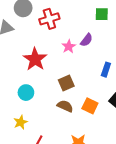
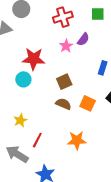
red cross: (49, 19) -> (63, 17), moved
red star: (35, 59) -> (34, 59), turned -30
cyan circle: (26, 93) -> (23, 79), moved

